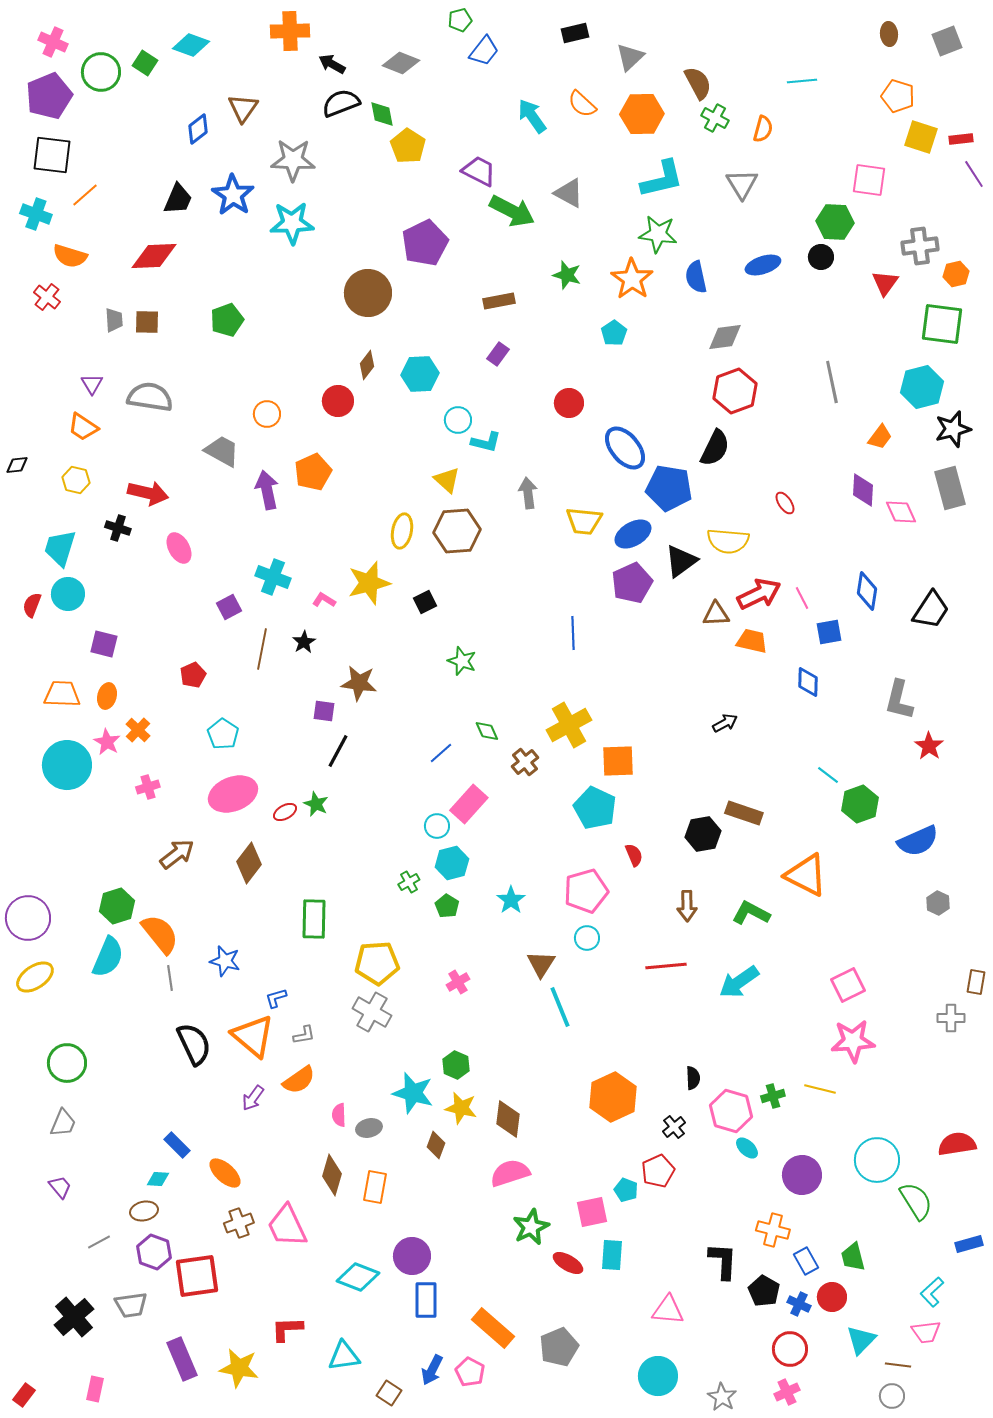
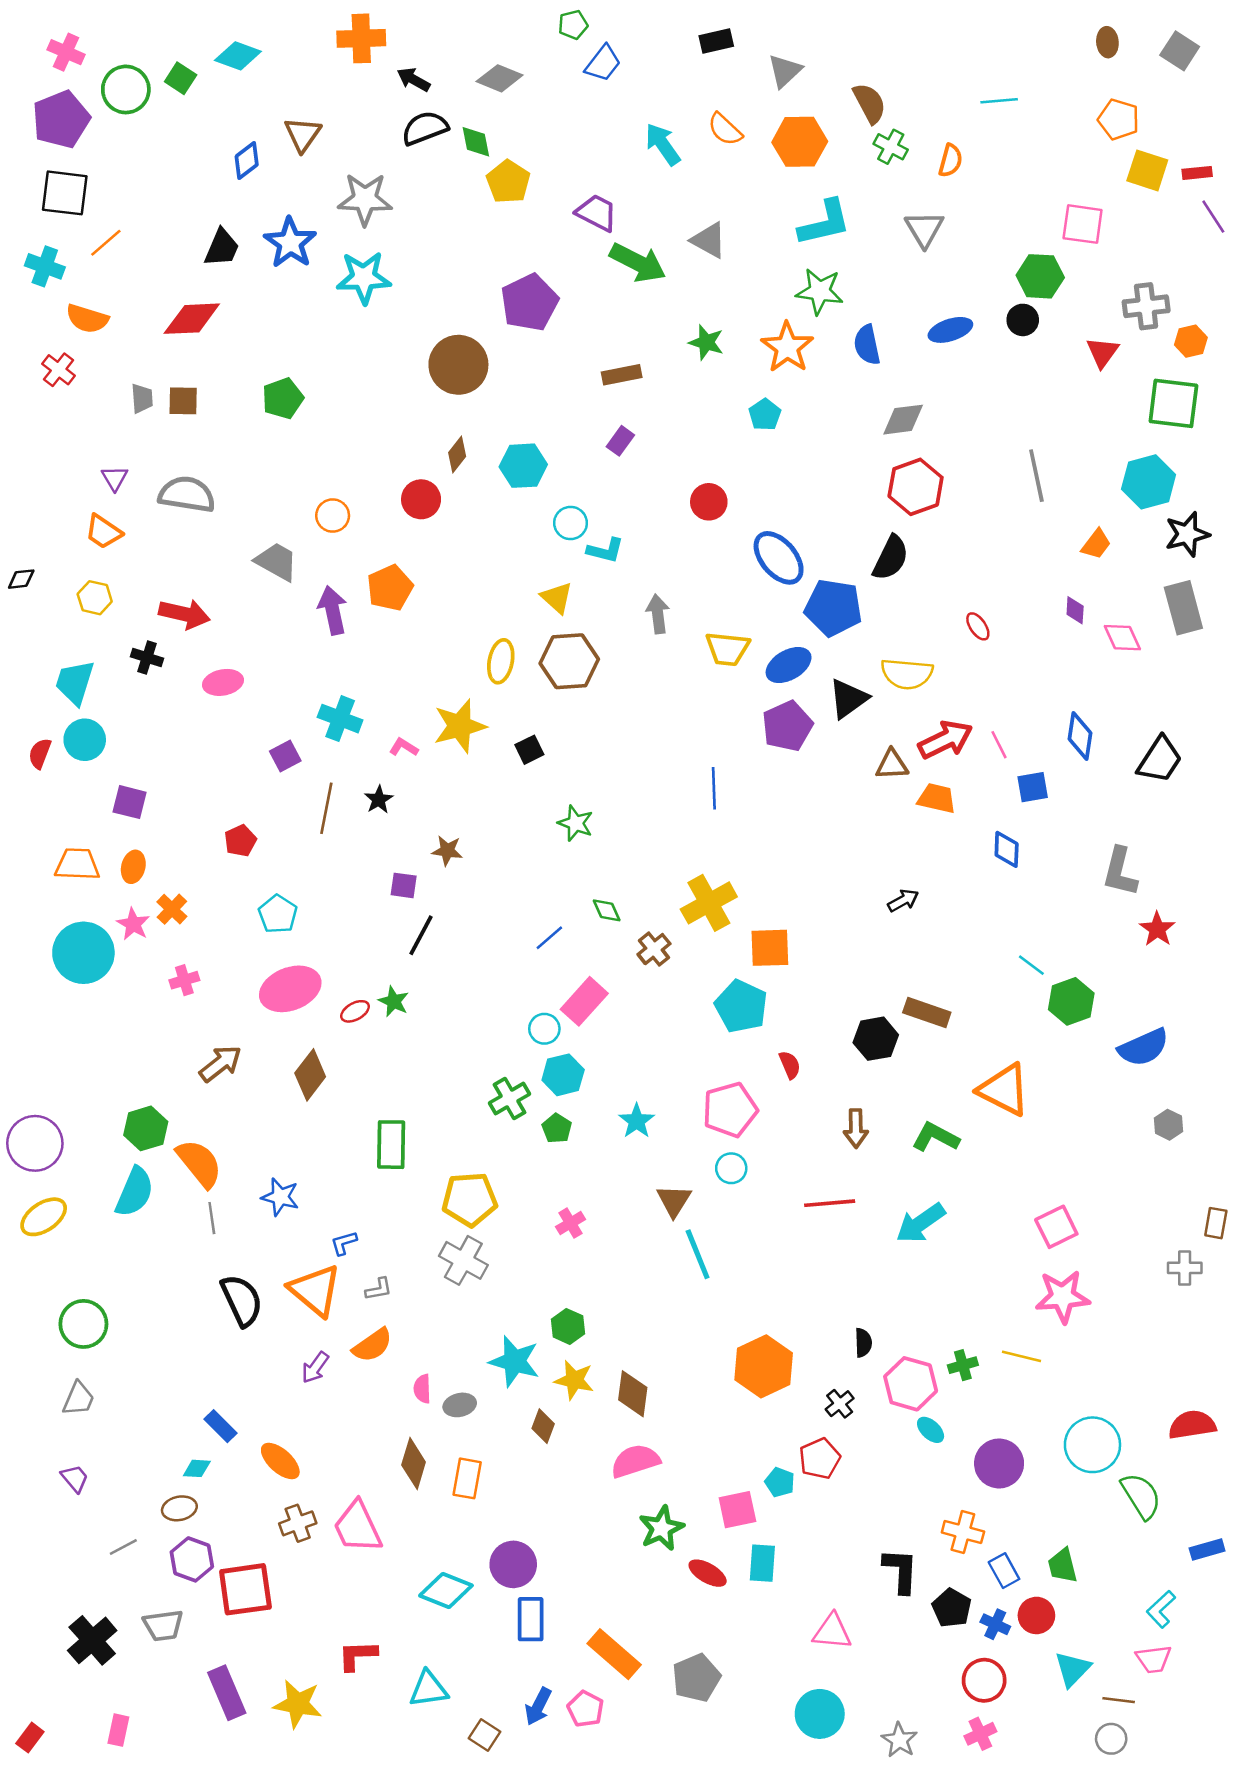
gray square: (947, 41) -> (1180, 51), turned -36
purple diamond: (863, 490) -> (1075, 610), size x0.7
pink ellipse: (179, 548) -> (223, 682), turned -72
brown star: (359, 683) -> (447, 851), size x0.7
green cross: (409, 882) -> (509, 1099), size x1.5

